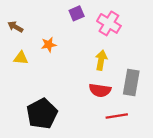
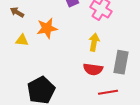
orange star: (49, 45) -> (47, 28), size x1.5

